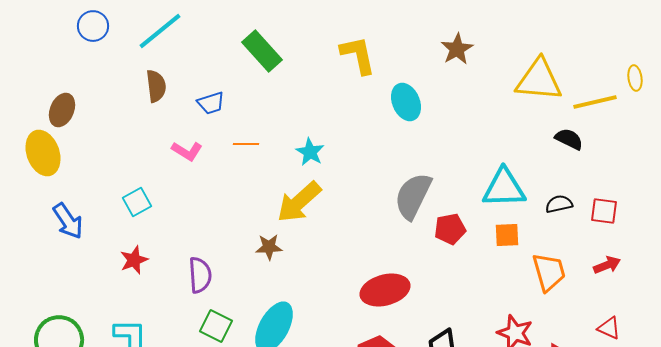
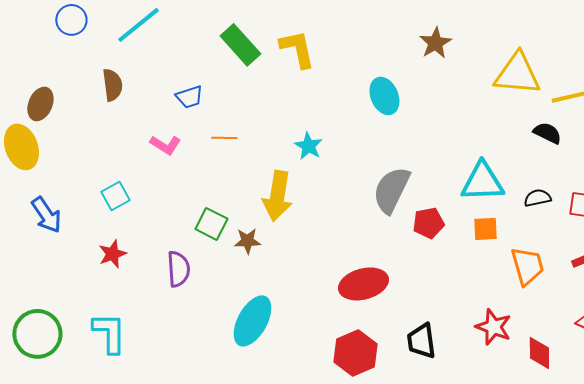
yellow L-shape: (358, 55) -> (297, 49), moved
brown semicircle: (156, 86) -> (112, 85), moved
cyan star: (310, 152) -> (308, 146), moved
yellow arrow: (299, 202) -> (277, 196), turned -39
green square: (216, 326) -> (211, 224), moved

